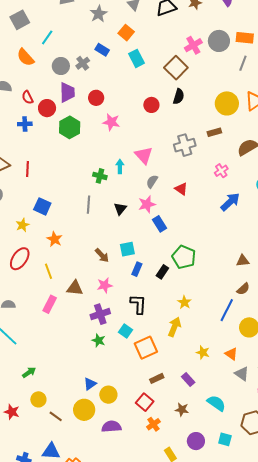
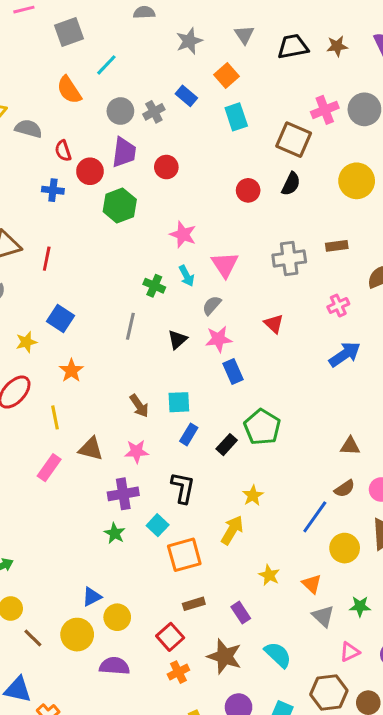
brown square: (176, 68) -> (294, 140), turned -30
yellow circle: (227, 103) -> (357, 181), moved
pink star: (111, 122) -> (183, 235), moved
cyan arrow: (120, 166) -> (187, 276), turned 144
gray semicircle: (152, 181) -> (212, 305), moved
brown star: (182, 410) -> (225, 656), size x1.6

